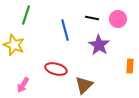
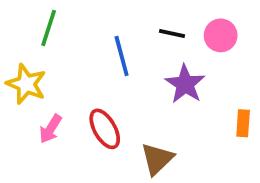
red ellipse: (56, 69) -> (105, 129), turned 45
pink arrow: (23, 85) -> (50, 129), moved

